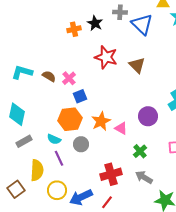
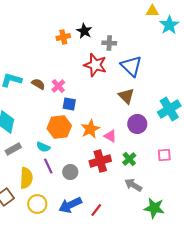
gray cross: (120, 12) -> (109, 43), moved
blue triangle: (142, 24) -> (131, 66), moved
brown triangle: (137, 65) -> (126, 96), moved
blue square: (80, 96) -> (69, 104), turned 32
gray circle: (81, 144) -> (70, 172), moved
red cross: (111, 174) -> (100, 161), moved
yellow circle: (57, 190) -> (37, 204), moved

